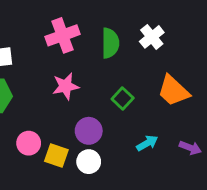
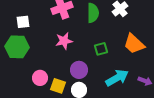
green square: (123, 99) -> (101, 49), turned 32
cyan arrow: (147, 143) -> (117, 78), size x1.6

